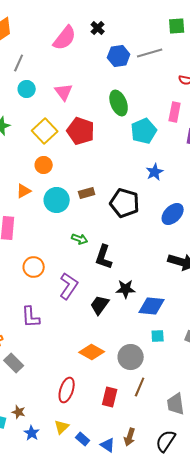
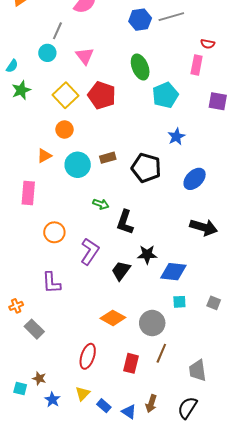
gray line: (19, 63) -> (57, 31), moved
pink rectangle: (175, 112) -> (197, 65), moved

